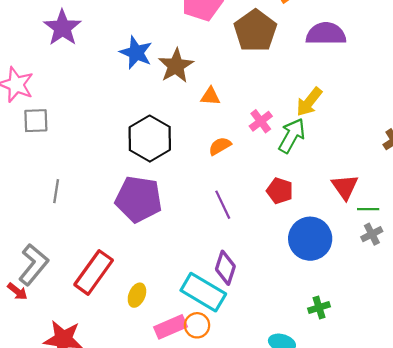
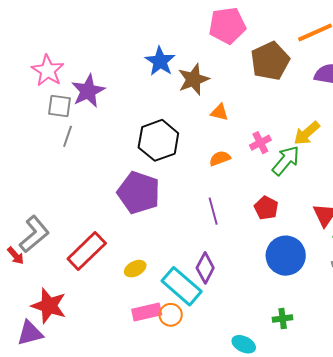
purple star: (62, 28) -> (88, 91), moved
gray line: (56, 191) -> (68, 136), moved
yellow ellipse: (137, 295) -> (135, 269), moved, turned 30

